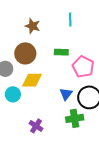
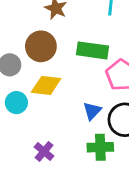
green rectangle: (61, 52) -> (92, 50), size x1.5

